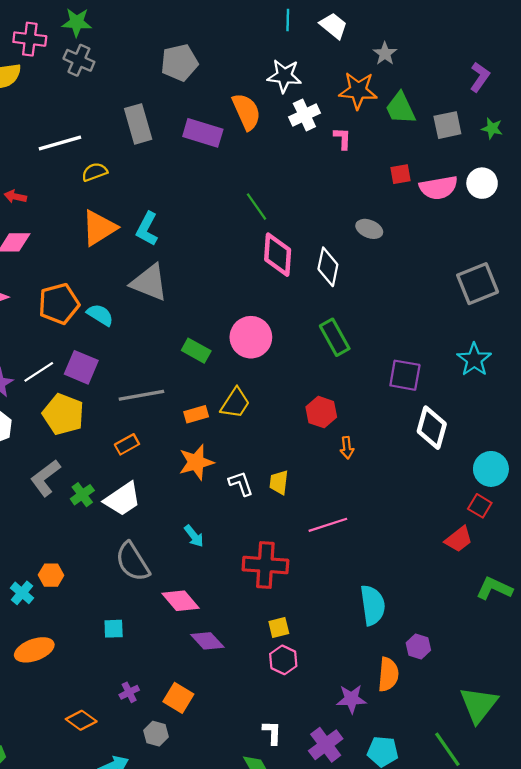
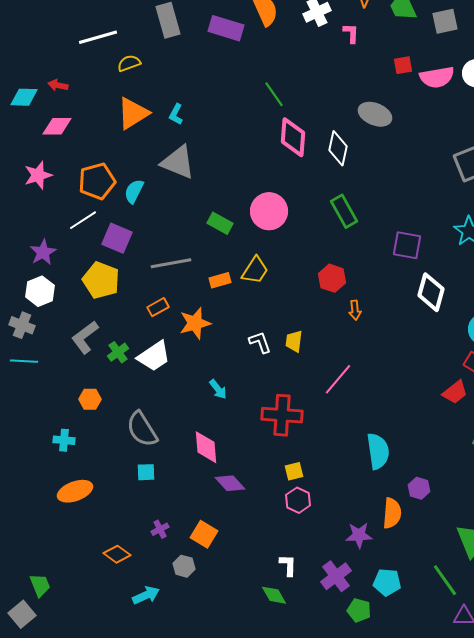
cyan L-shape: (147, 229) -> (176, 114), size x0.7
gray ellipse: (369, 229) -> (375, 114), size x1.4
cyan semicircle: (100, 315) -> (134, 191), turned -95
white line: (39, 372) -> (83, 220), moved
orange star: (196, 462) -> (195, 323), moved
pink line: (328, 525) -> (338, 379), turned -32
gray semicircle: (133, 562) -> (142, 429), moved
orange hexagon: (51, 575) -> (90, 399), moved
cyan cross: (22, 593) -> (64, 440), turned -35
pink diamond: (181, 601) -> (206, 447), turned 36

